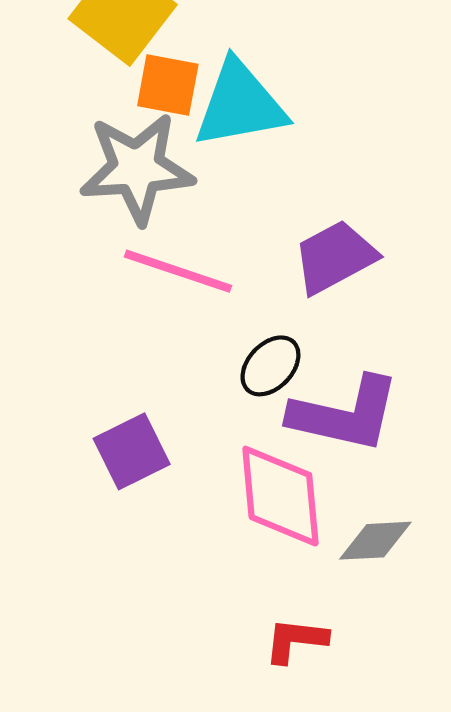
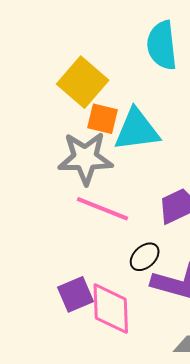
pink diamond: (280, 496) -> (111, 309), moved

